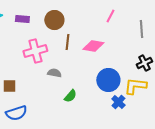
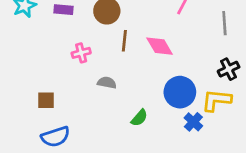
pink diamond: (93, 46) -> (160, 46), turned 50
pink cross: (35, 51) -> (81, 53), size x0.6
green semicircle: (70, 96) -> (139, 118), moved

